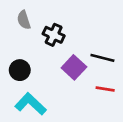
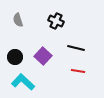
black cross: (54, 35) -> (56, 21), moved
purple square: (74, 67) -> (43, 56), moved

